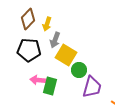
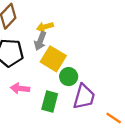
yellow arrow: (47, 24) -> (45, 27), moved, turned 56
green rectangle: (50, 86) -> (50, 101), moved

